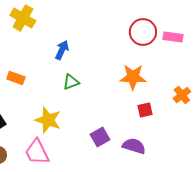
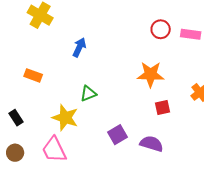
red circle: (143, 32) -> (161, 29), size x0.7
green triangle: (71, 82) -> (88, 93), moved

